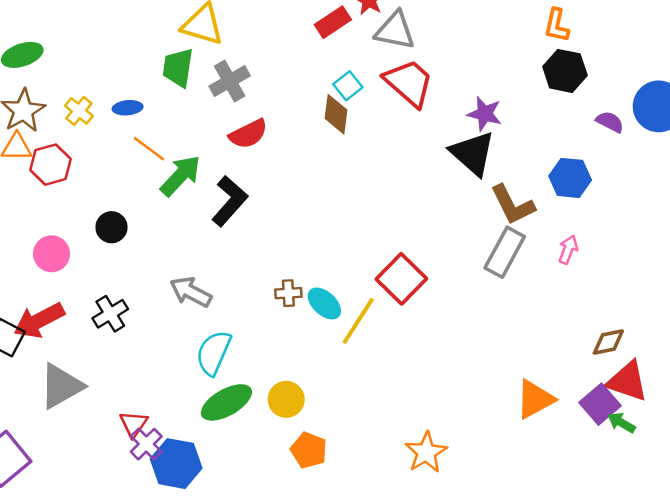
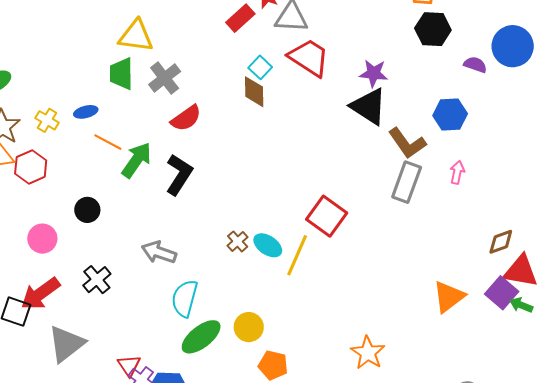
brown cross: (288, 293) -> (238, 241), turned -30

